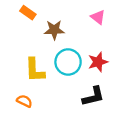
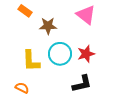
pink triangle: (98, 17) -> (86, 15), size x1.5

